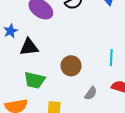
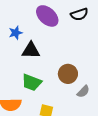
gray semicircle: (91, 93) -> (83, 91), moved

